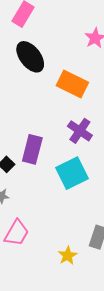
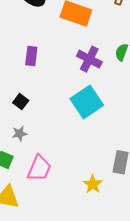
purple rectangle: (32, 149) -> (31, 56), moved, size x0.7

